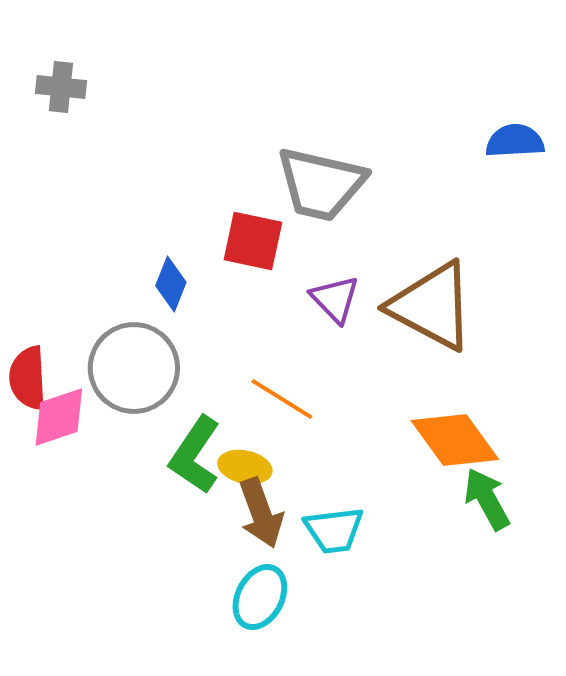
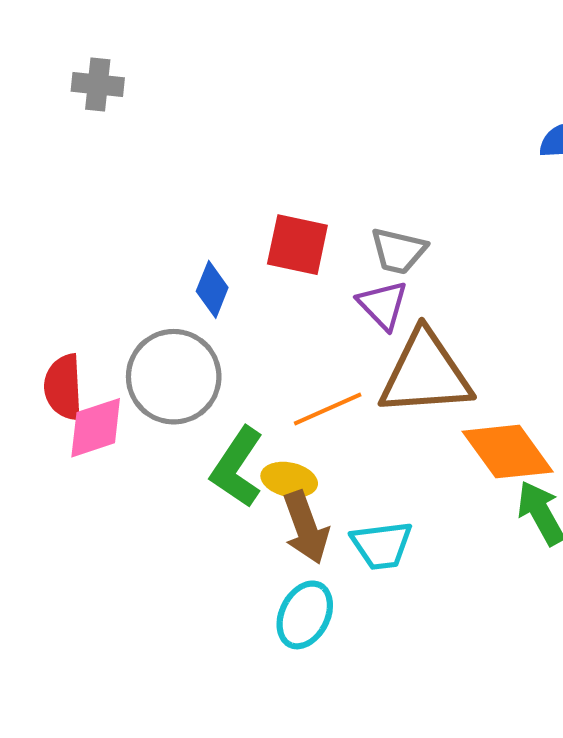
gray trapezoid: (321, 184) -> (398, 251), moved, size x0.6
brown triangle: (432, 306) -> (425, 374), moved, turned -32
orange line: (282, 399) -> (328, 409), turned -56

